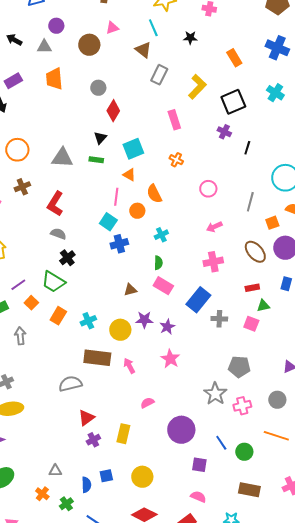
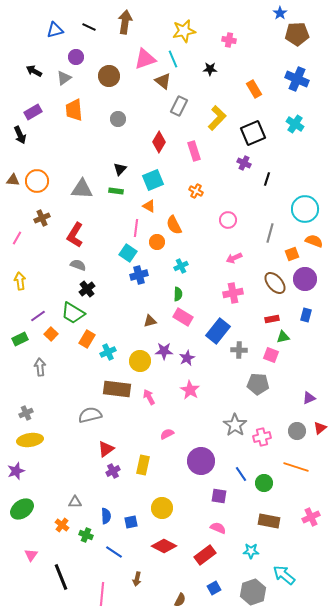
pink triangle: (112, 28) -> (145, 59), moved, size x1.6
gray triangle: (44, 47) -> (64, 78), turned -35
red diamond: (113, 111) -> (159, 142), moved
orange rectangle: (58, 316) -> (87, 339), moved
gray pentagon: (239, 367) -> (258, 384), moved
blue square: (106, 476) -> (131, 522), moved
green cross: (66, 504) -> (86, 535), turned -32

